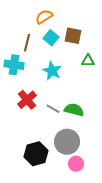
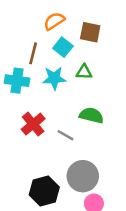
brown square: (73, 36) -> (90, 32), moved
green triangle: (88, 61) -> (84, 72), moved
cyan star: (52, 71) -> (54, 78), moved, turned -30
green semicircle: (74, 110) -> (91, 115), moved

